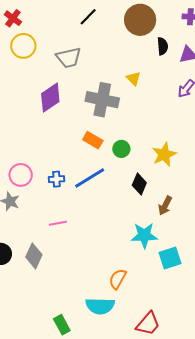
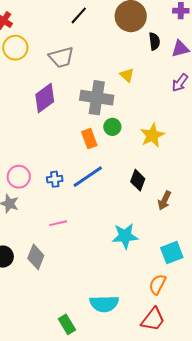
orange rectangle: (93, 140) -> (89, 139), turned 42
green circle: (121, 149) -> (112, 127), moved
yellow star: (164, 154) -> (152, 135), moved
cyan star: (144, 235) -> (125, 236), moved
orange semicircle: (118, 279) -> (157, 284), moved

